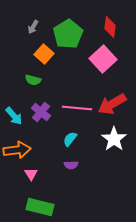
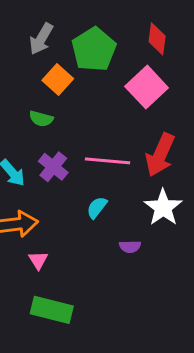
gray arrow: (33, 27) -> (41, 39), size x1.5
red arrow: (112, 104) -> (160, 155), turned -36
purple semicircle: (71, 165) -> (130, 247), moved

